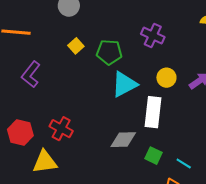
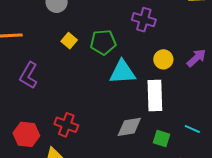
cyan triangle: (124, 84) -> (123, 72), turned 32
cyan line: (184, 163) -> (192, 129), moved

